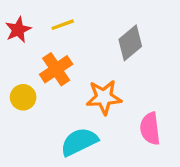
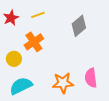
orange star: (104, 97) -> (63, 83), moved
cyan semicircle: (79, 142) -> (21, 86), moved

